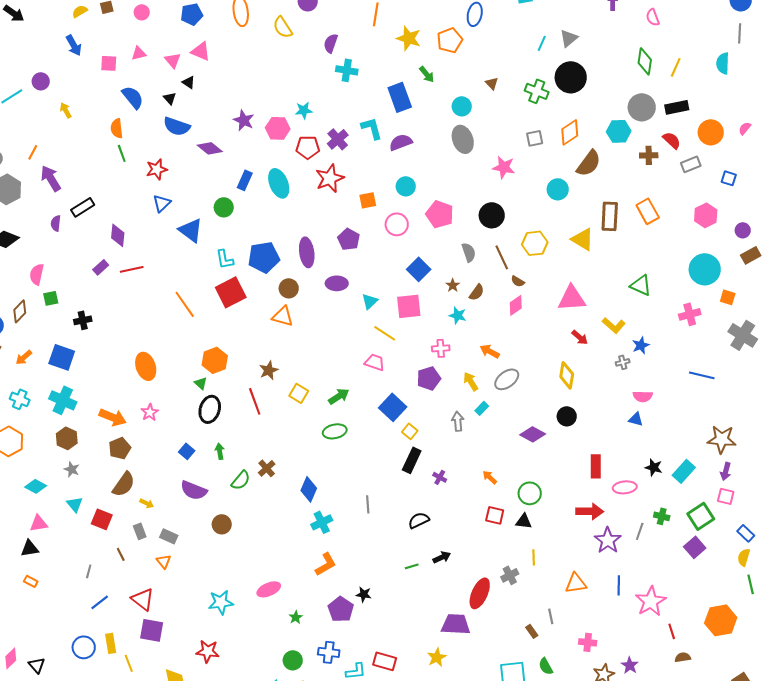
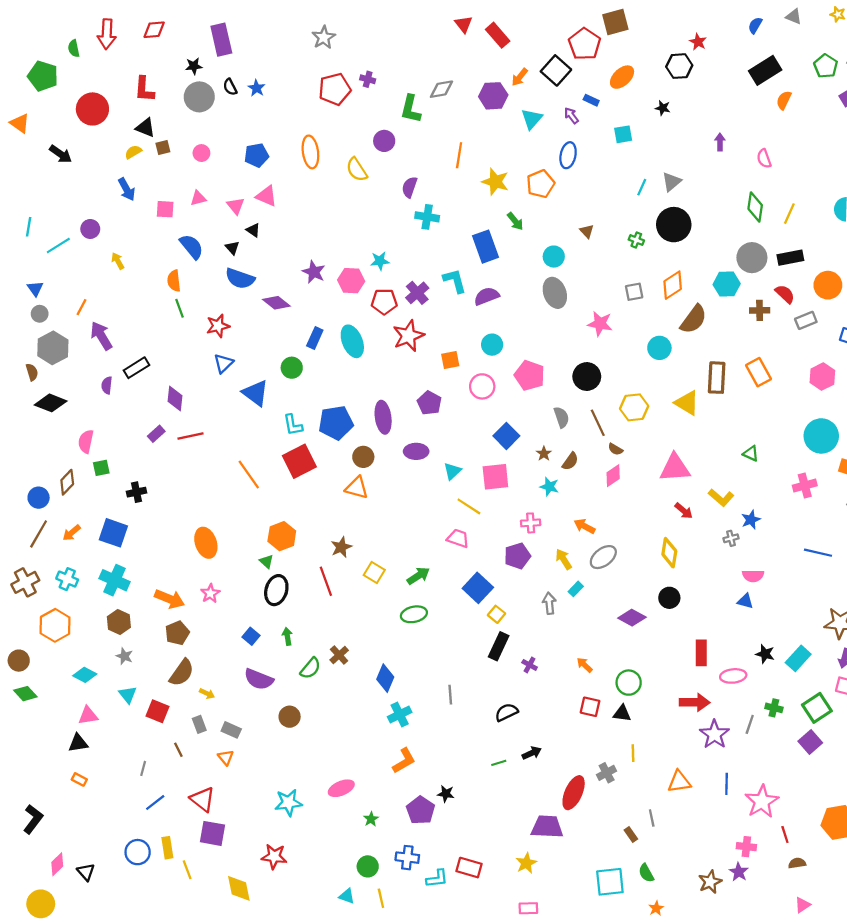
green cross: (537, 91) -> (636, 240), size x0.6
green triangle: (641, 285) -> (751, 454), size x0.7
pink cross: (588, 642) -> (746, 847), moved

